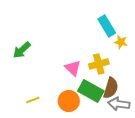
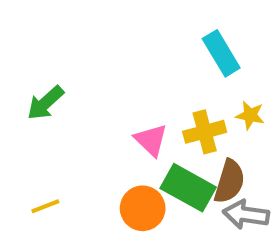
yellow star: (121, 42) -> (250, 115), moved
yellow line: (33, 100) -> (45, 206), moved

